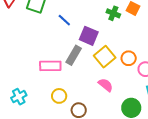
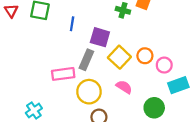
blue line: (64, 20) -> (72, 24), turned 64
yellow circle: (59, 96) -> (89, 92), moved, size x1.5

